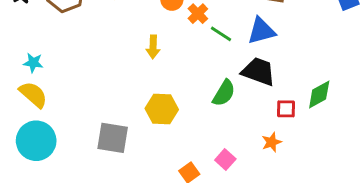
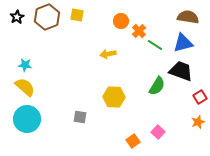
yellow arrow: (153, 47) -> (108, 54), turned 77
red square: (286, 109) -> (200, 97), turned -32
gray square: (113, 138) -> (80, 117), size x0.6
orange star: (272, 142) -> (198, 122), moved

